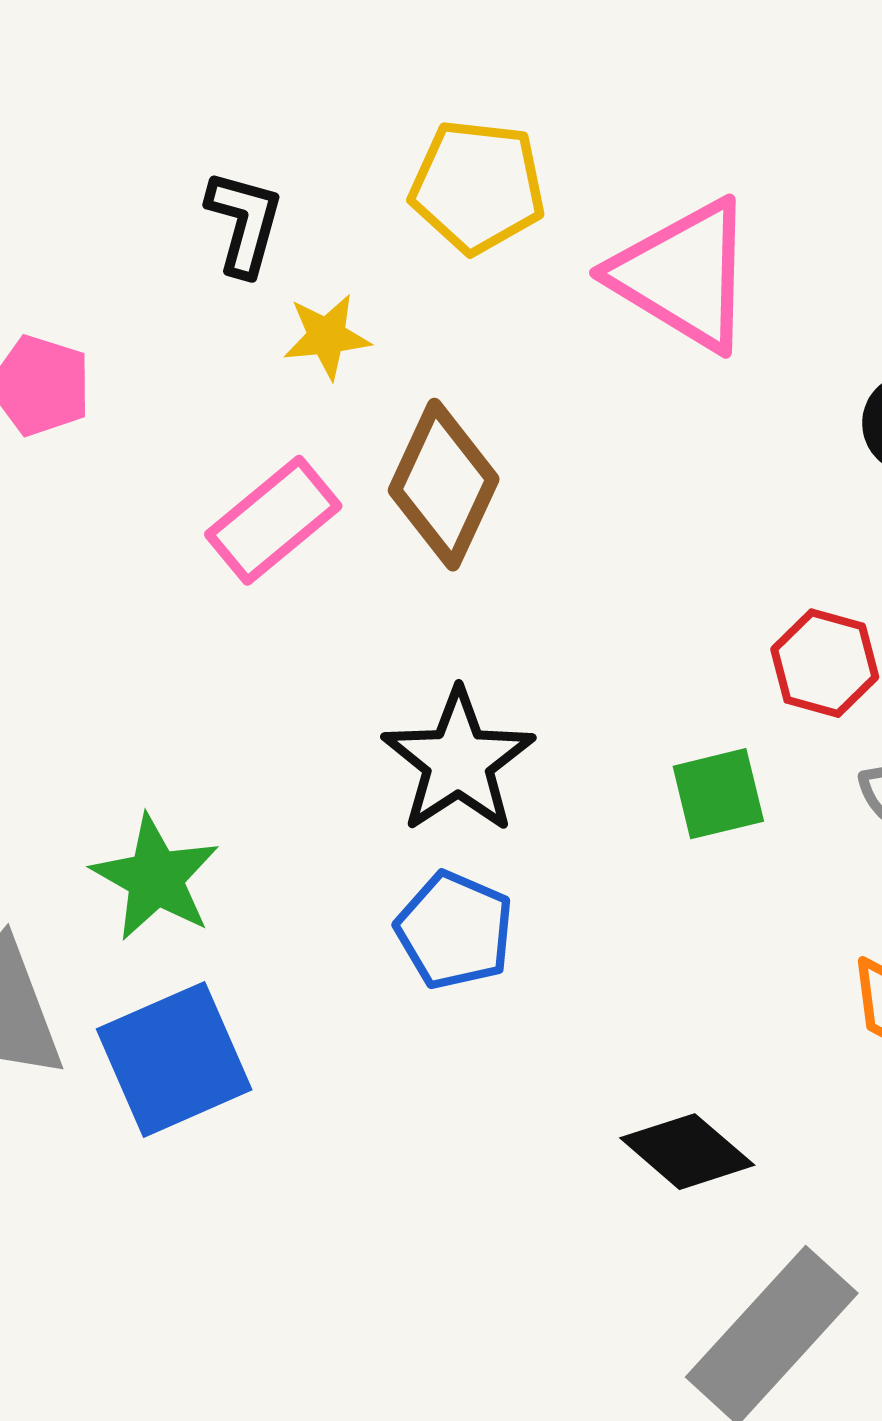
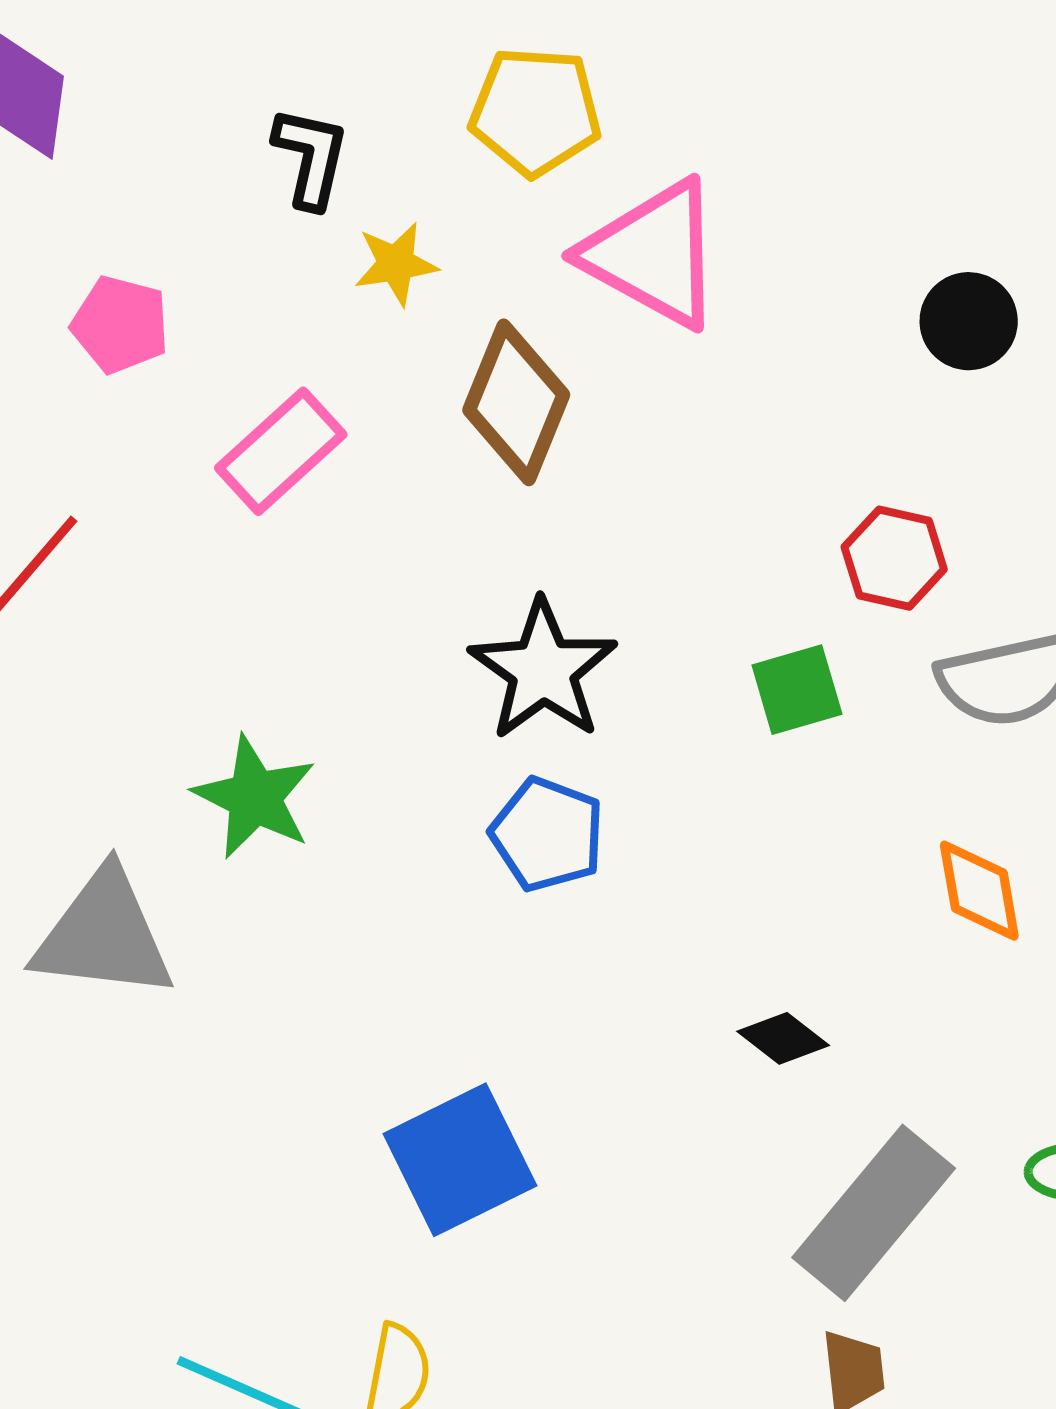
pink triangle: (683, 275) -> (653, 254), moved
pink rectangle: (273, 520) -> (281, 451), moved
blue square: (174, 1059) -> (460, 1160), moved
black diamond: (687, 1152) -> (783, 1038), size x0.7

